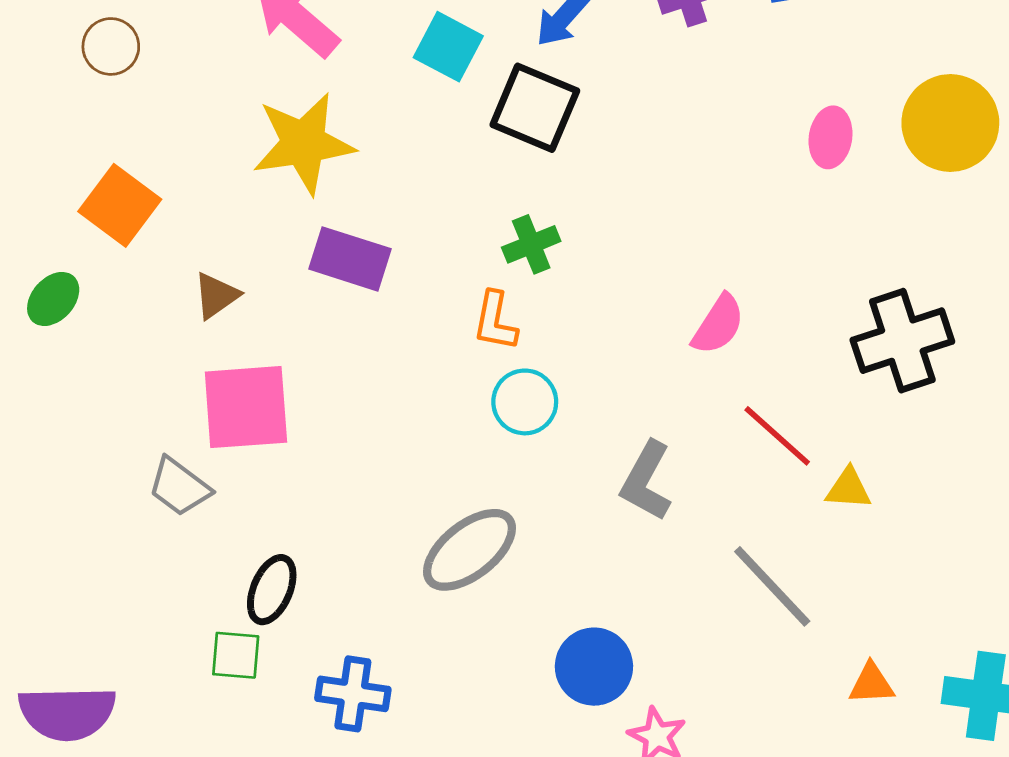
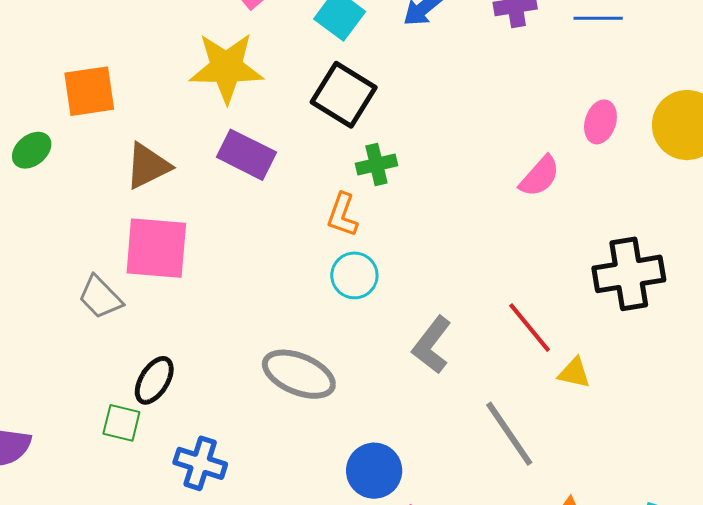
black square: (535, 108) -> (344, 95), moved
orange square: (120, 205) -> (89, 91), turned 36
brown triangle: (216, 296) -> (148, 166), size x1.4
pink semicircle: (718, 325) -> (540, 176), moved
gray ellipse: (469, 550) -> (299, 374), turned 52

